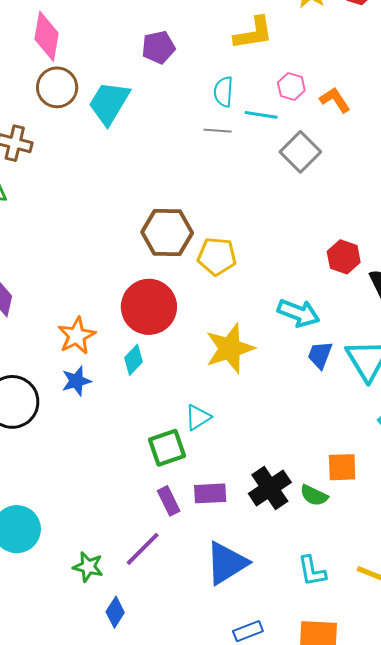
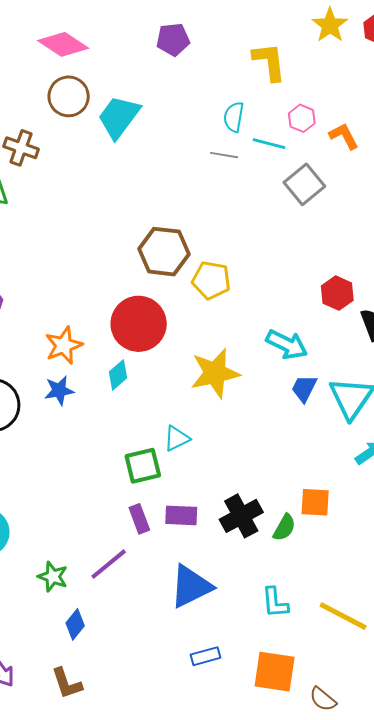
yellow L-shape: (253, 33) -> (269, 62), turned -93
pink diamond: (47, 36) -> (63, 44), turned -72
purple pentagon: (158, 47) -> (173, 39), moved
green semicircle: (314, 495) -> (284, 528), turned -92

